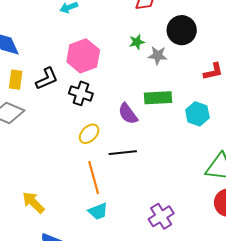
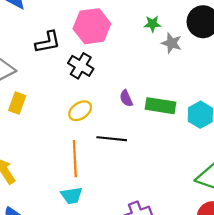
yellow rectangle: (16, 80) -> (17, 103), moved
green rectangle: (158, 98) -> (161, 106), moved
purple semicircle: (128, 114) -> (126, 98), size x0.7

